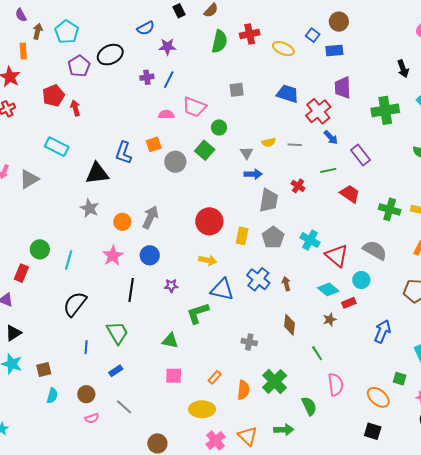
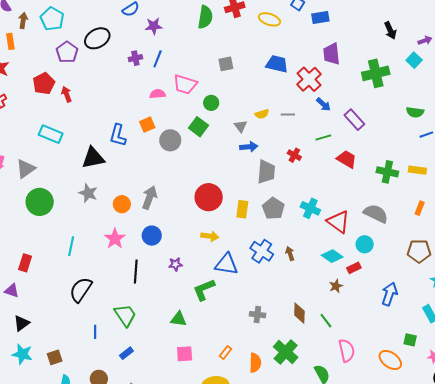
green circle: (40, 249) -> (40, 202), moved, size x1.4
brown diamond: (290, 325) -> (299, 313), moved

